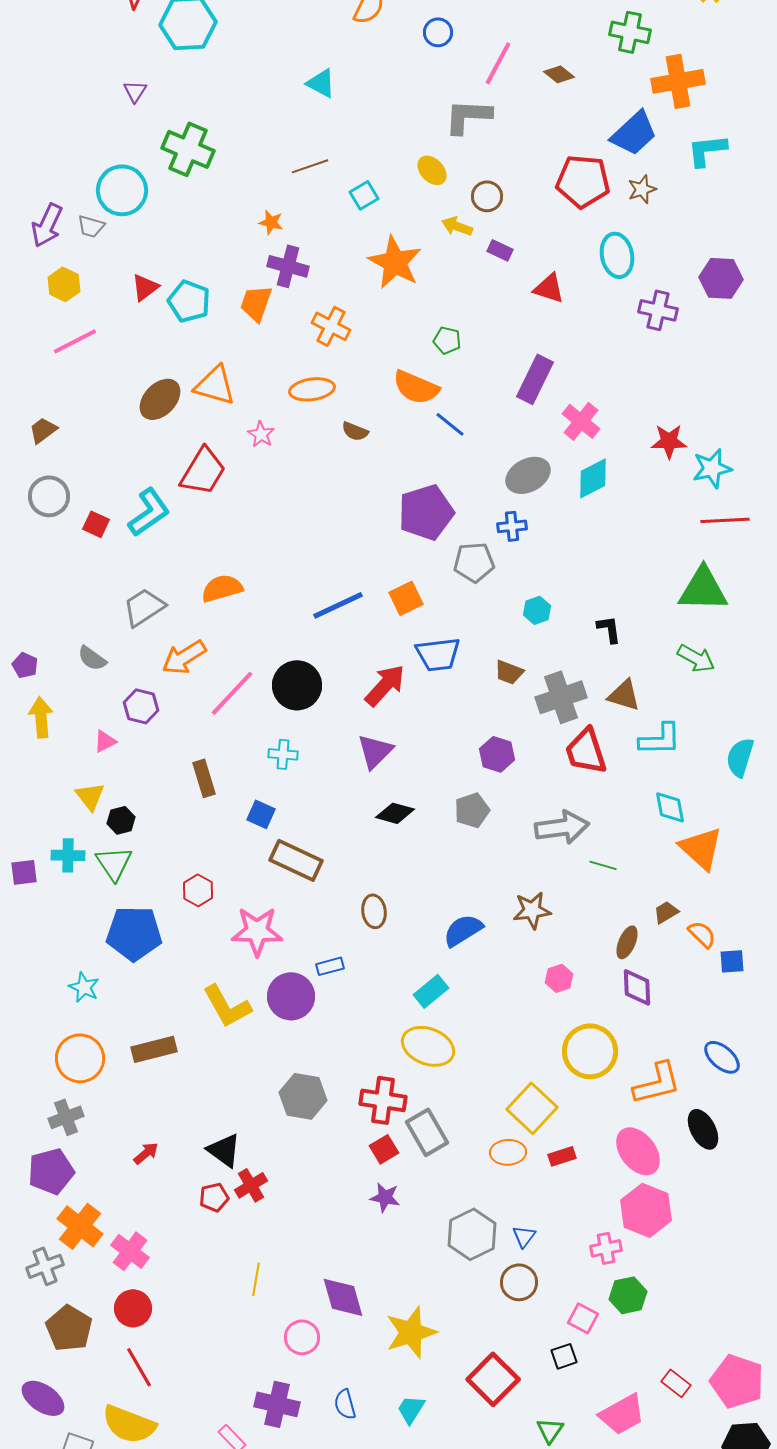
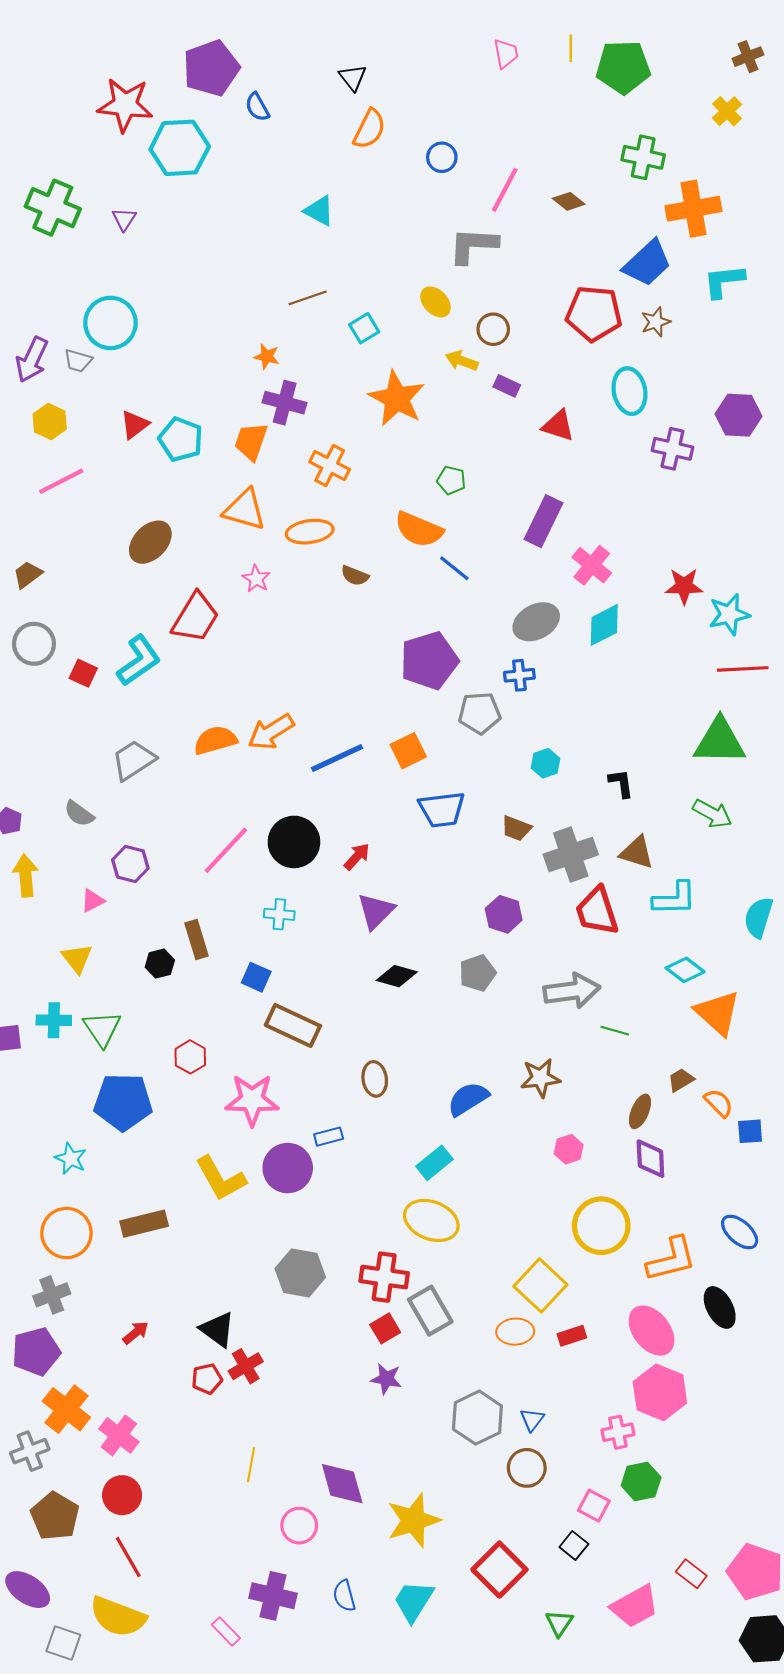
green cross: (188, 149) -> (53, 208), moved
orange triangle: (215, 385) -> (245, 510), moved
orange arrow: (184, 657) -> (271, 732), moved
red arrow: (385, 685) -> (357, 857), moved, size x0.6
cyan diamond: (670, 807) -> (685, 970), turned -42
black hexagon: (121, 820) -> (160, 964), moved
black square: (564, 1356) -> (574, 1545), turned -32
cyan trapezoid: (411, 1409) -> (414, 1601), size x1.4

